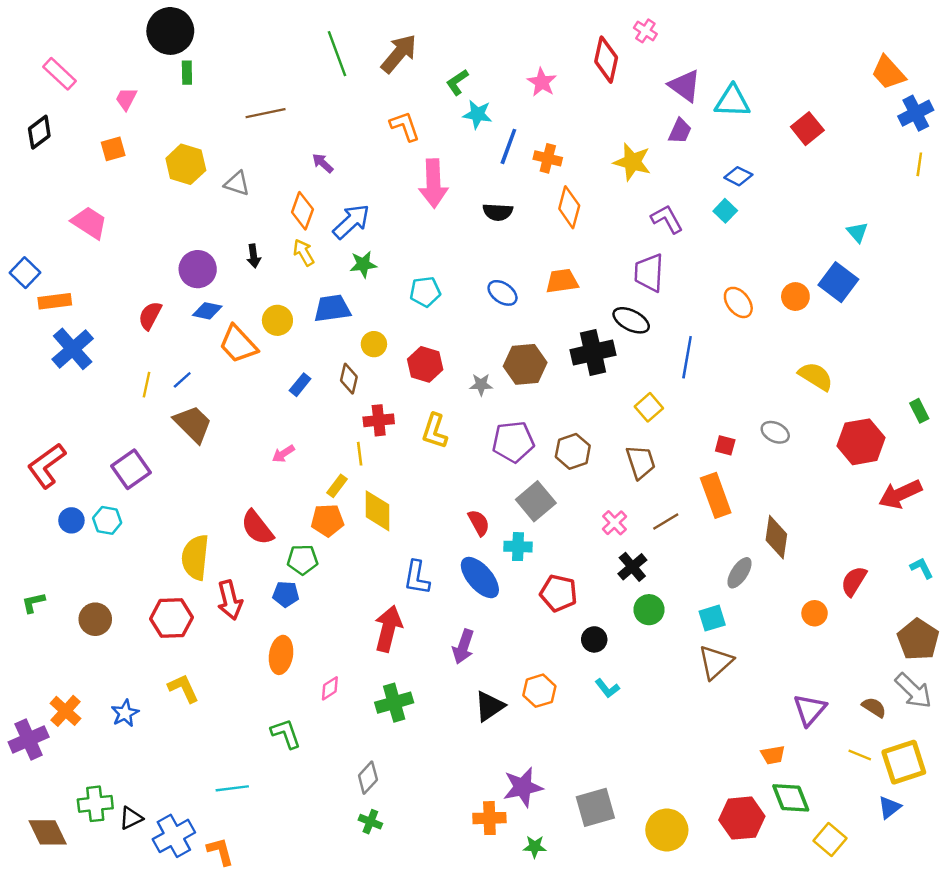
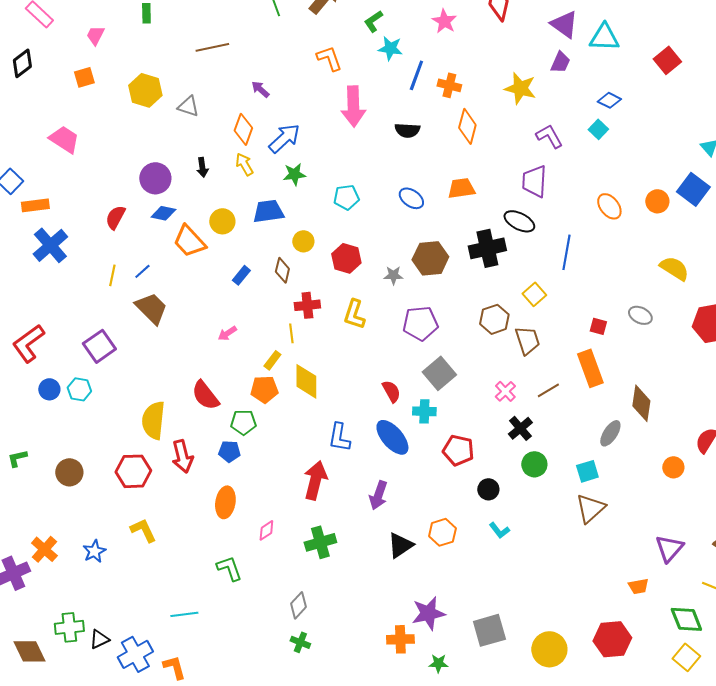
brown hexagon: (573, 451) -> (494, 319), moved
green diamond: (791, 798) -> (686, 619), moved

